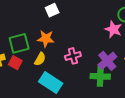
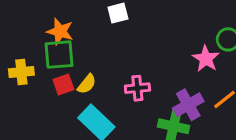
orange star: (46, 39) -> (60, 31), moved
red square: (15, 63) -> (63, 85), moved, turned 32

